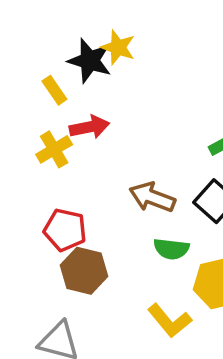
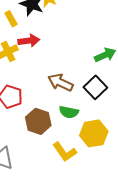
brown hexagon: (84, 271) -> (38, 121), moved

